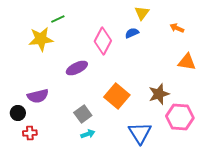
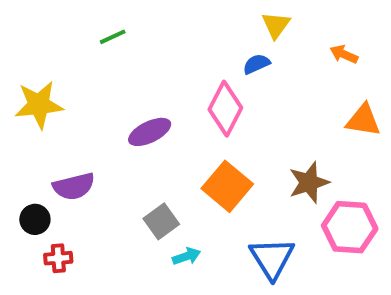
yellow star: (41, 39) -> (39, 105), moved
pink diamond: (103, 41) -> (225, 109), moved
cyan arrow: (88, 134) -> (187, 256), moved

